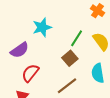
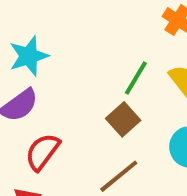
cyan star: (42, 27) -> (29, 56), moved

